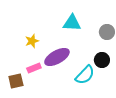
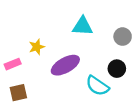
pink rectangle: (34, 68) -> (13, 64), moved
cyan semicircle: (85, 75) -> (97, 86), turned 80

